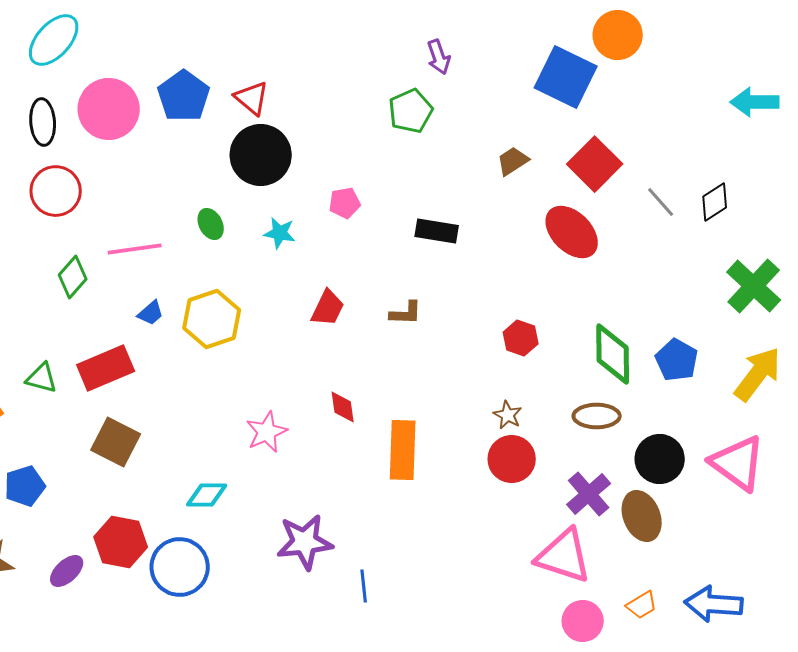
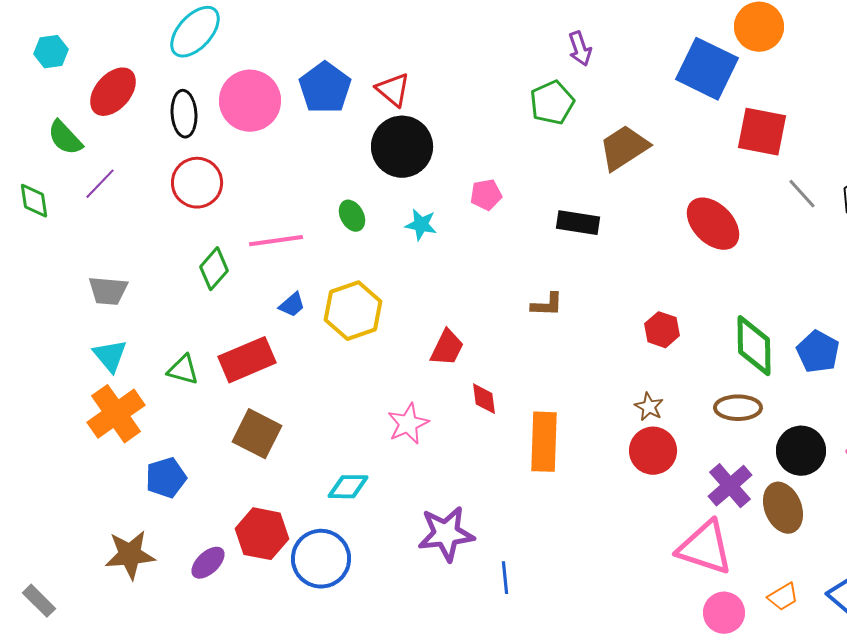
brown trapezoid: (513, 161) -> (624, 148), moved, size x1.6
red square: (595, 164) -> (762, 132), moved, turned -34
red trapezoid: (328, 308) -> (447, 348), moved

